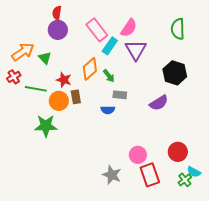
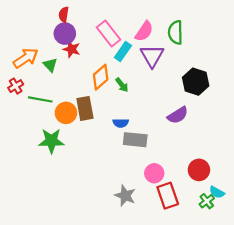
green semicircle: (178, 29) -> (175, 32), moved
red star: (64, 80) -> (72, 49), moved
gray rectangle: (120, 95) -> (135, 140), moved, size x1.5
brown rectangle: (76, 97) -> (85, 108), size x1.5

